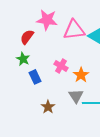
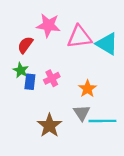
pink cross: (61, 66) -> (52, 78), moved, turned 32
blue rectangle: (35, 77) -> (30, 82), moved, turned 32
brown star: (48, 107) -> (49, 126), size x1.5

